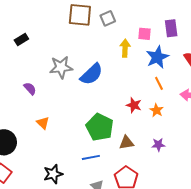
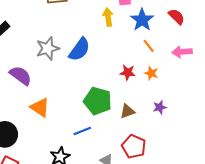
purple semicircle: (30, 88) -> (21, 76), size x1.6
orange triangle: (43, 123) -> (40, 107), size x1.5
blue line: (91, 157) -> (82, 131), moved

